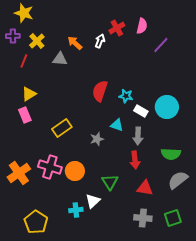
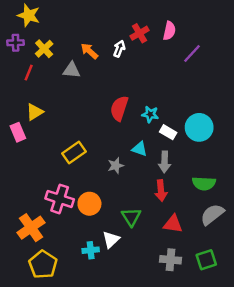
pink rectangle: (25, 115) -> (18, 132), moved
orange cross: (19, 173) -> (31, 228), moved

